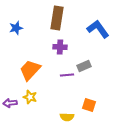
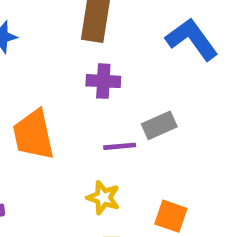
orange trapezoid: (30, 70) -> (33, 135), turned -55
yellow star: (30, 97) -> (103, 198), moved

